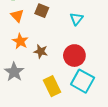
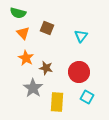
gray star: (14, 72) -> (33, 88), moved
cyan square: (83, 81) -> (87, 97), size x0.6
yellow rectangle: (52, 86) -> (57, 102), turned 30

